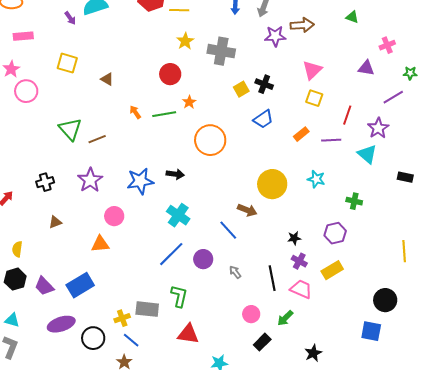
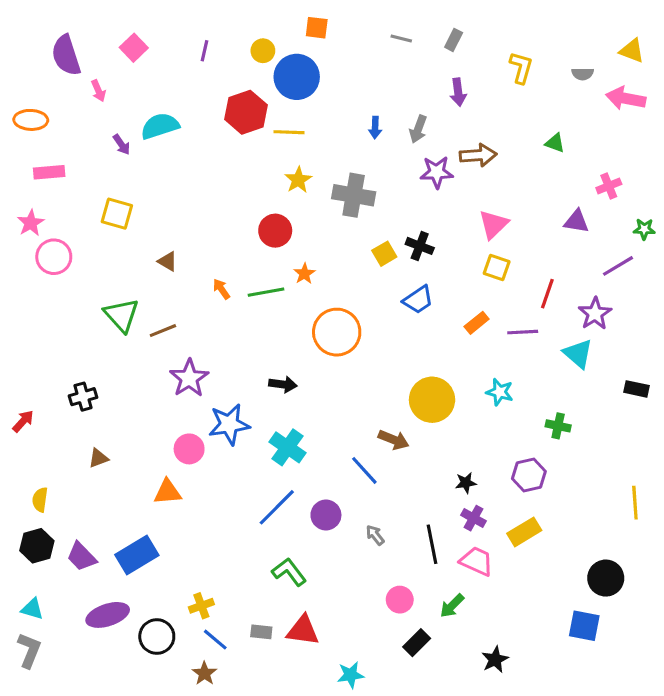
brown triangle: (107, 79) -> (168, 261), moved
purple star: (90, 180) -> (189, 378), moved
blue star: (140, 181) -> (229, 424), moved
green L-shape: (179, 296) -> (289, 572), turned -50
gray rectangle: (147, 309) -> (261, 632), moved, size x0.6

